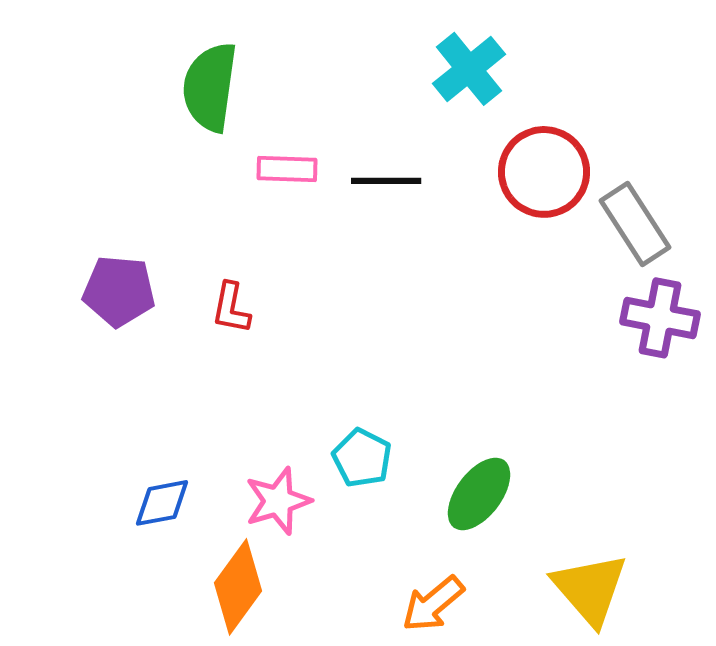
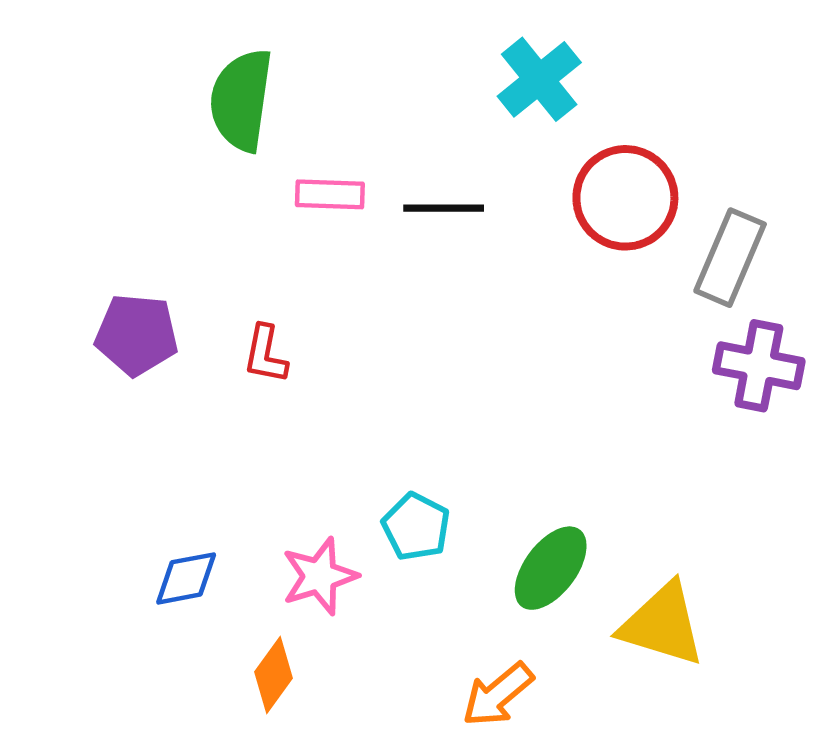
gray rectangle: (635, 224) -> (730, 258), turned 56
orange diamond: (238, 587) -> (274, 675), size x0.7
yellow triangle: (590, 589) -> (662, 624), moved, turned -32

